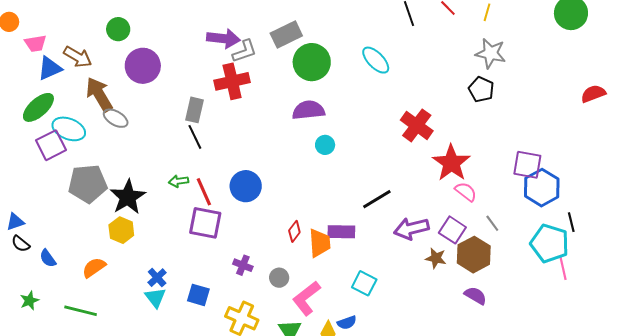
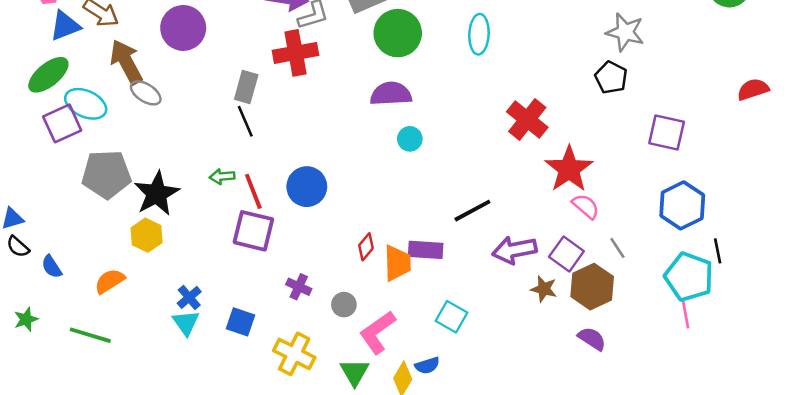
cyan ellipse: (376, 60) -> (479, 34), turned 44
purple square: (527, 165) -> (667, 133), moved
pink line: (563, 268) -> (685, 313), moved

